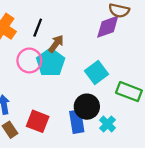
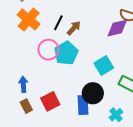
brown arrow: (56, 44) -> (74, 28), moved
red square: (38, 121) -> (50, 101), turned 36
cyan cross: (108, 124) -> (116, 115), moved

